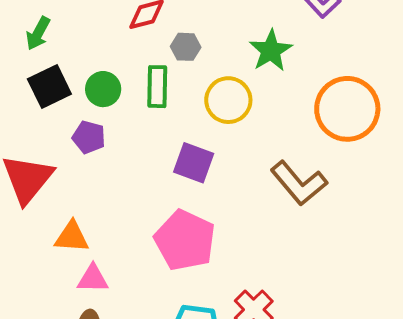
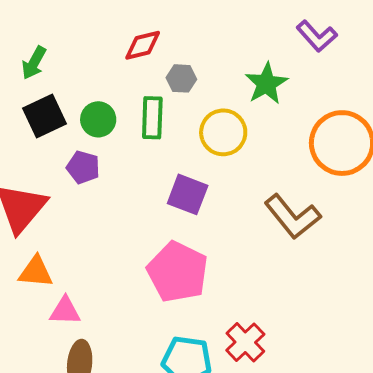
orange triangle: (72, 237) -> (36, 272), moved
pink triangle: (93, 279) -> (65, 311), moved

